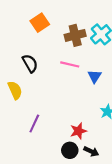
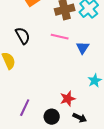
purple line: (34, 123) -> (25, 108), moved
black circle: (70, 150) -> (52, 117), moved

